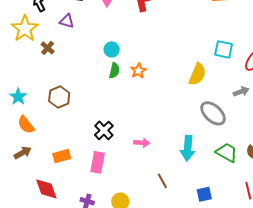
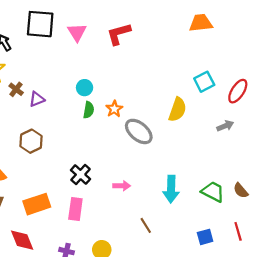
purple triangle: (67, 21) -> (37, 99), moved, turned -35
cyan square: (224, 49) -> (204, 82), turned -36
gray ellipse: (213, 113) -> (139, 131), moved
orange rectangle: (62, 156) -> (37, 204), size x1.4
blue square: (204, 194) -> (205, 237), moved

